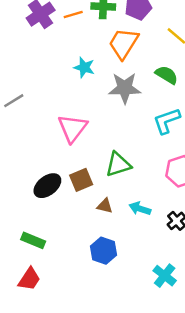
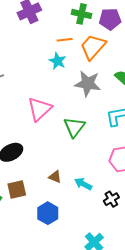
orange line: (73, 14) -> (65, 40), moved
green triangle: (118, 164) -> (74, 127), moved, turned -45
brown square: (81, 180) -> (17, 190), moved

